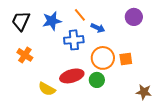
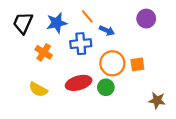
orange cross: (25, 55) -> (44, 52), moved
yellow semicircle: (47, 89) -> (38, 89), moved

